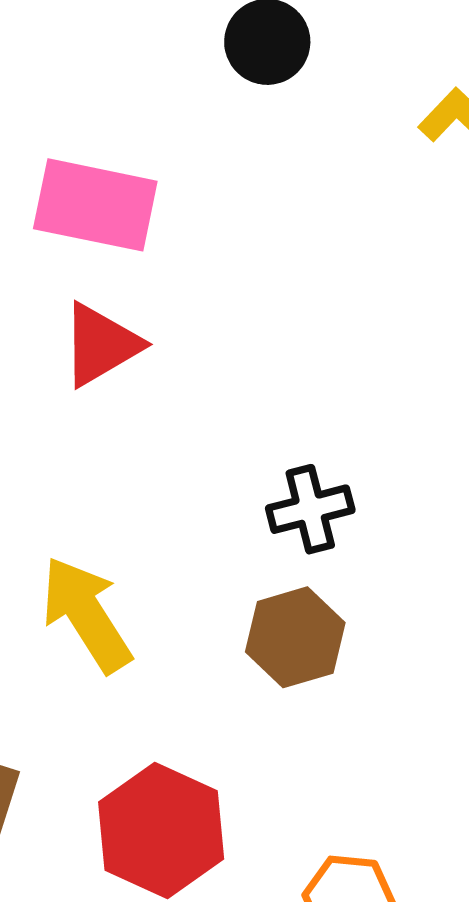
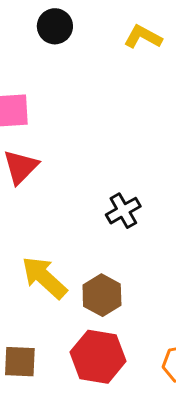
brown hexagon: (295, 637) -> (102, 295), moved

